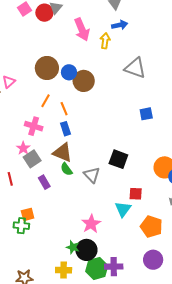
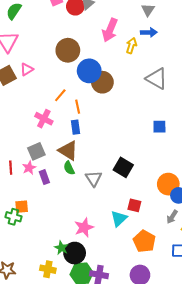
pink arrow: (82, 29) -> (110, 30), turned 35
brown circle: (47, 68) -> (68, 50), moved
blue circle: (69, 72) -> (89, 71), size x1.5
pink star: (23, 148) -> (29, 168), moved

